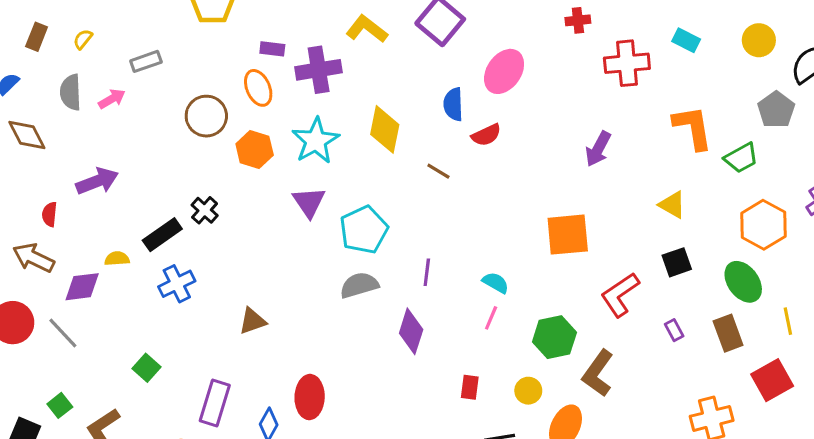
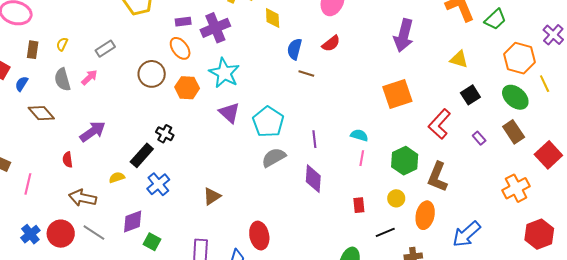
blue semicircle: (453, 104) -> (294, 49), moved, turned 30
yellow diamond: (385, 129) -> (273, 18), moved, size x0.7
purple arrow: (598, 149) -> (404, 35), size x1.4
brown arrow: (34, 258) -> (83, 198), moved
purple diamond: (82, 287) -> (133, 222), moved
yellow line: (788, 321) -> (545, 84), moved

